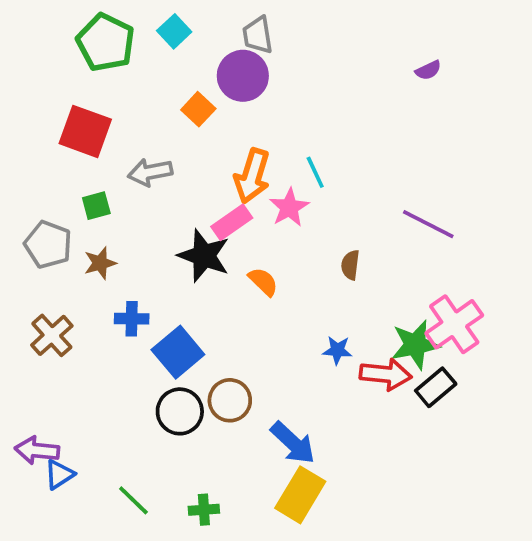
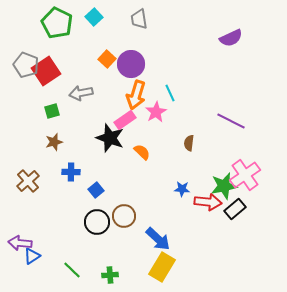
purple semicircle: (428, 70) -> (231, 38), size x1.6
purple circle: (243, 76) -> (131, 64), moved
red square: (85, 131) -> (46, 71), turned 36
gray pentagon: (48, 245) -> (26, 65), moved
blue square: (178, 352) -> (96, 190), size x0.6

